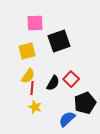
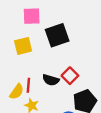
yellow semicircle: (28, 76) -> (17, 92), moved
black semicircle: (53, 83) -> (51, 80), turned 77

